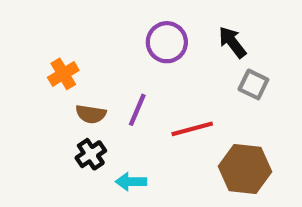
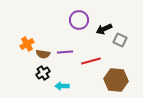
black arrow: (232, 42) -> (104, 29), moved, turned -77
orange cross: (63, 74) -> (27, 44), moved
purple line: (137, 110) -> (65, 52), turned 63

